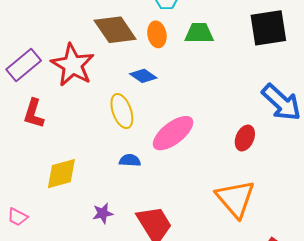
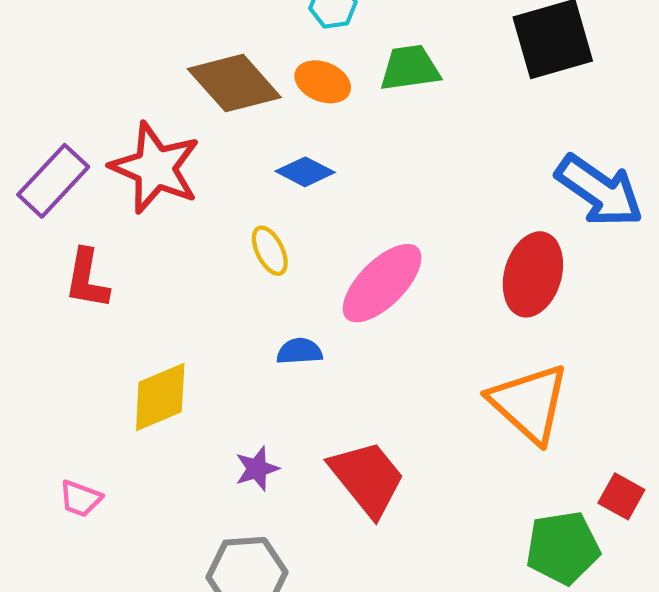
orange ellipse: (157, 34) -> (323, 82), turned -50
yellow ellipse: (122, 111) -> (270, 251), size x0.7
red ellipse: (245, 138) -> (533, 274), size x1.5

